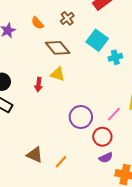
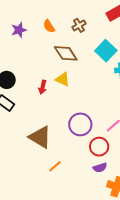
brown triangle: (35, 155) -> (40, 137), moved, size x1.4

